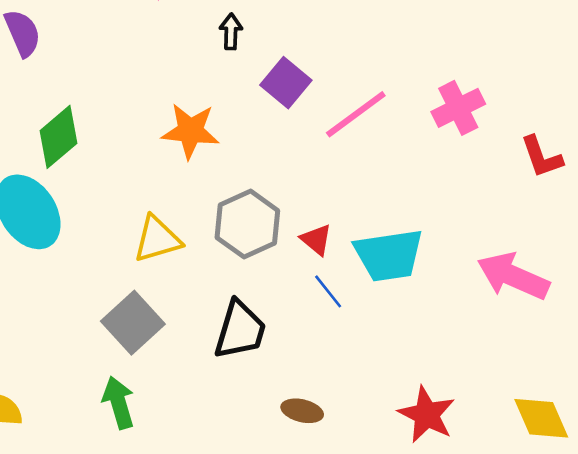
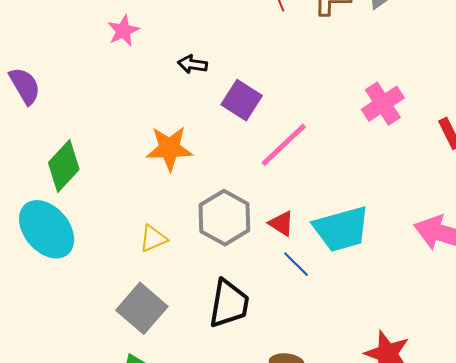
black arrow: (231, 32) -> (192, 64), turned -76
pink line: (356, 114) -> (284, 145), moved
yellow triangle: (157, 239) -> (153, 239), size x0.7

